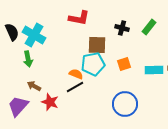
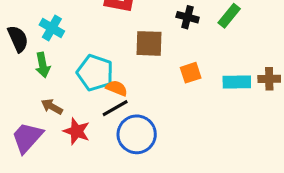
black semicircle: (12, 32) -> (18, 39), moved
cyan cross: (34, 35) -> (52, 28), size x0.7
cyan pentagon: (93, 64) -> (95, 73), moved, turned 30
blue circle: (125, 104) -> (137, 134), moved

